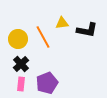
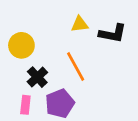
orange line: (43, 37) -> (76, 67), moved
black cross: (21, 64) -> (37, 77), moved

